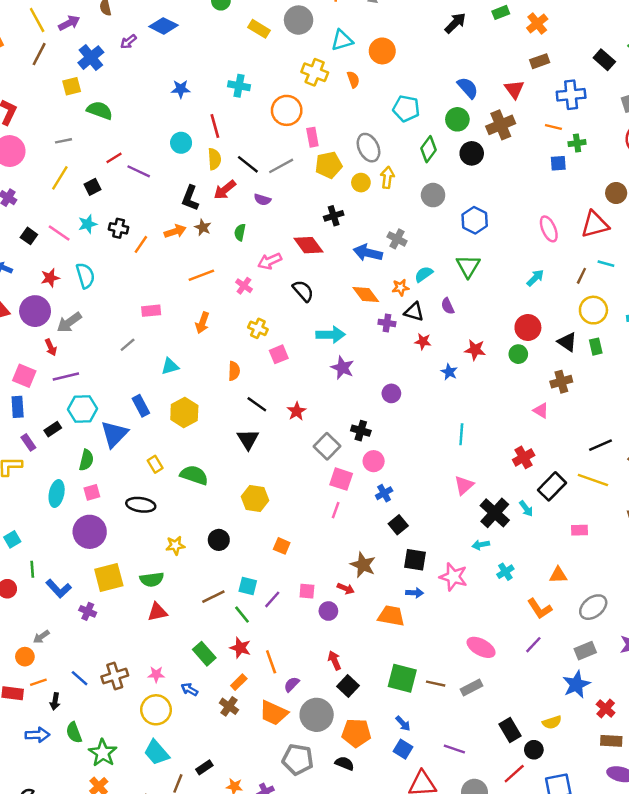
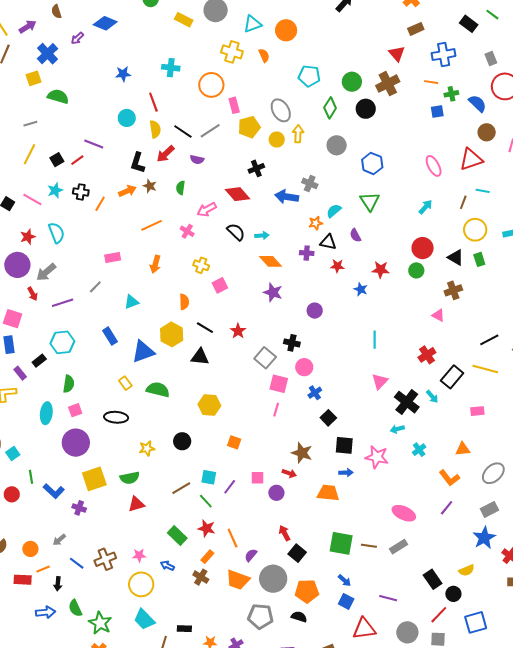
blue semicircle: (468, 88) -> (477, 103), moved
red line: (114, 158) -> (77, 160), moved
orange diamond: (366, 295) -> (271, 261), moved
cyan arrow: (331, 335) -> (262, 235), moved, size x0.6
purple line: (66, 376) -> (63, 303), moved
yellow hexagon: (184, 413) -> (172, 334), moved
blue triangle: (114, 434) -> (143, 352), moved, turned 30
black triangle: (248, 439) -> (200, 357), turned -48
gray arrow: (41, 637) -> (59, 540), moved
black rectangle: (204, 767) -> (184, 629), turned 40

